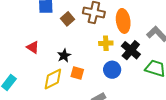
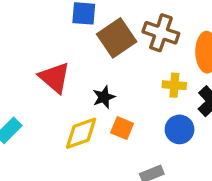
brown square: (67, 19) -> (117, 38), size x1.6
red triangle: (33, 47) -> (55, 78), size x1.5

